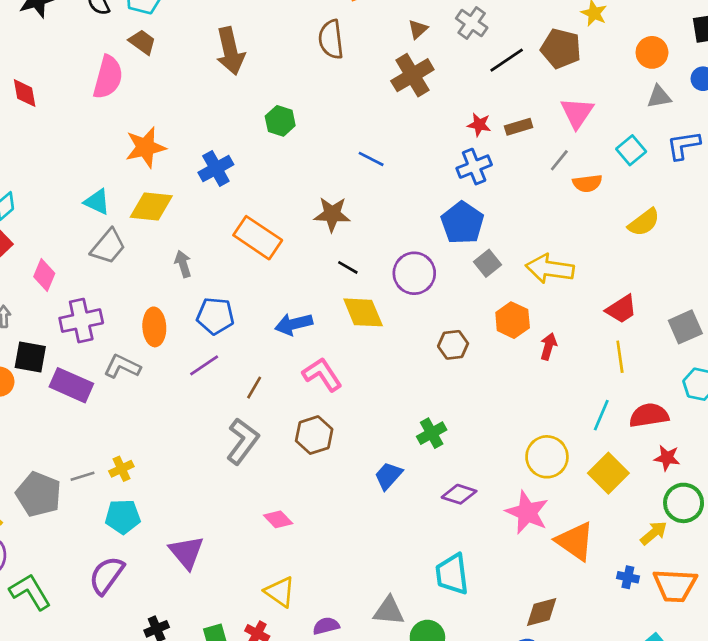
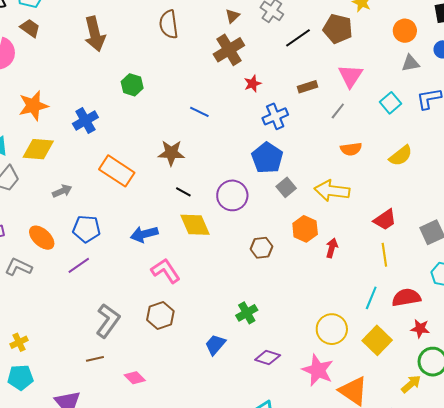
red star: (479, 125) -> (253, 84), moved, turned -30
orange semicircle: (587, 183) -> (351, 149), moved
gray arrow: (183, 264) -> (62, 191), turned 84
orange ellipse: (154, 327) -> (42, 238), turned -44
brown line: (254, 388) -> (95, 359), moved, turned 48

